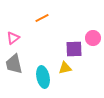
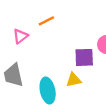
pink triangle: (13, 38) -> (20, 36), moved

